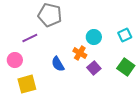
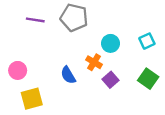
gray pentagon: (50, 15) -> (74, 18), moved
purple line: (30, 38) -> (35, 20), moved, turned 35

